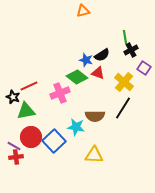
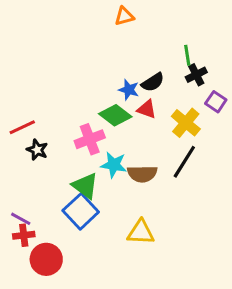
red line: (29, 86) -> (22, 127), moved
black star: (13, 97) -> (37, 150), moved
green triangle: (26, 111) -> (85, 186), moved, turned 48
cyan star: (76, 127) -> (114, 165), moved
red circle: (31, 137) -> (46, 259), moved

